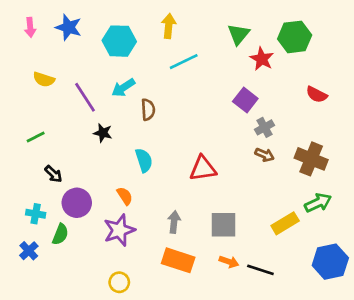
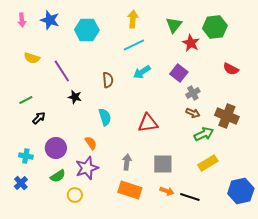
yellow arrow: (169, 26) -> (133, 19), moved
cyan arrow: (123, 88) -> (142, 72), moved
black arrow: (53, 174) -> (39, 118), moved, turned -88
green arrow: (318, 203) -> (204, 134), moved
green semicircle: (60, 234) -> (58, 176), moved, turned 35
yellow circle: (119, 282) -> (75, 195), moved

